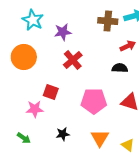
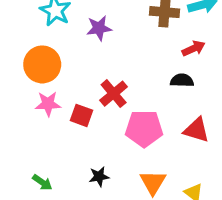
red cross: (73, 60) -> (114, 94), moved
pink star: (35, 109) -> (48, 104), moved

